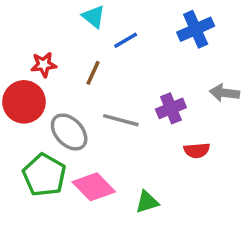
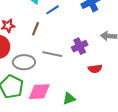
gray ellipse: (69, 132) -> (24, 62), turned -45
pink diamond: (94, 187) -> (39, 92), turned -45

